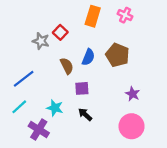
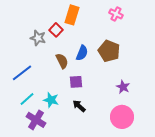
orange rectangle: (93, 16) -> (72, 15), moved
cyan line: (19, 107) -> (27, 99), moved

